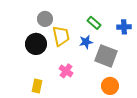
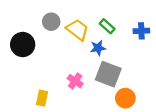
yellow trapezoid: (61, 36) -> (77, 30), moved, turned -40
black circle: (36, 44) -> (23, 45), moved
gray square: (106, 56) -> (108, 74), moved

